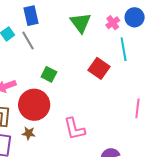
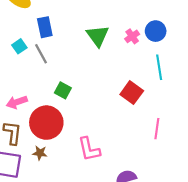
cyan line: (124, 49) -> (159, 67), moved
red square: (99, 68) -> (132, 93), moved

